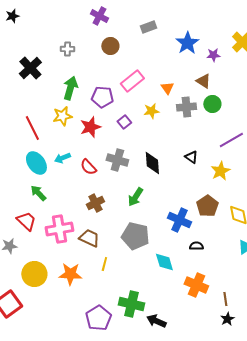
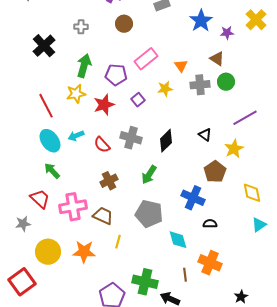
black diamond: (152, 163) -> (166, 141), turned 50
brown pentagon: (207, 206) -> (215, 172), moved
brown line: (225, 299) -> (185, 275), moved

